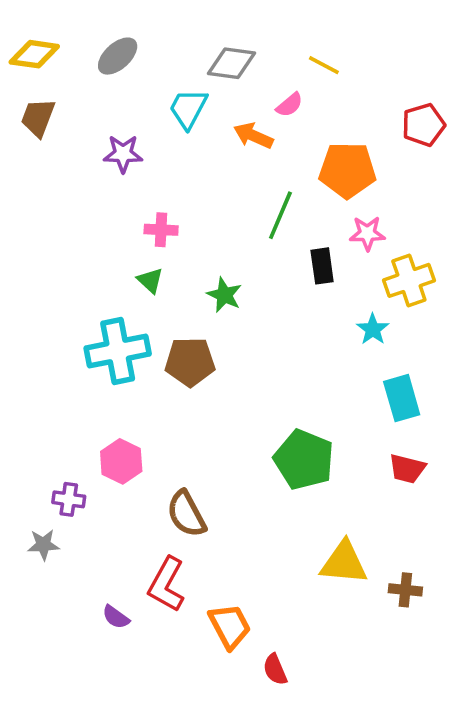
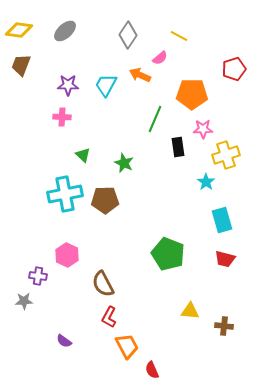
gray diamond: (232, 63) -> (128, 35), turned -64
cyan trapezoid: (188, 109) -> (106, 85), moved
pink cross: (161, 230) -> (62, 117), moved
yellow triangle: (344, 563) -> (190, 311), size x0.7
red L-shape: (166, 584) -> (109, 317), moved, size x0.7

